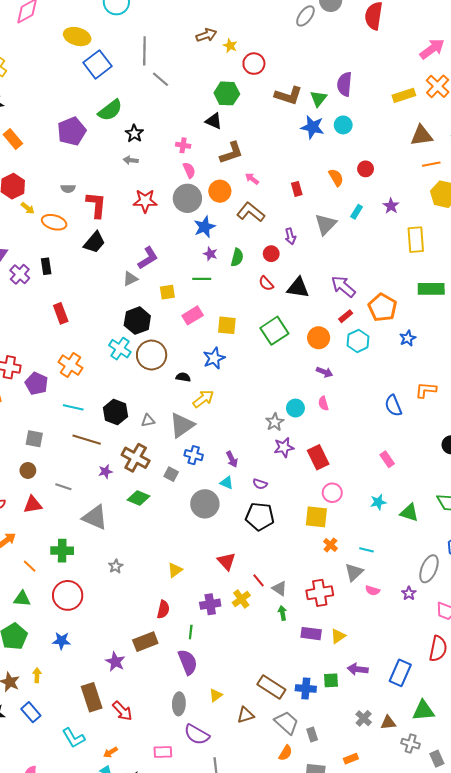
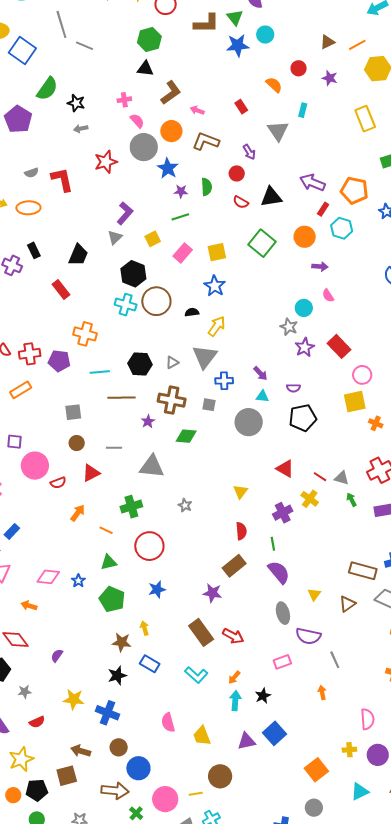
brown triangle: (421, 136) -> (327, 42), moved, size x0.7
purple star: (391, 206) -> (330, 78), moved
black trapezoid: (94, 242) -> (78, 255), moved

